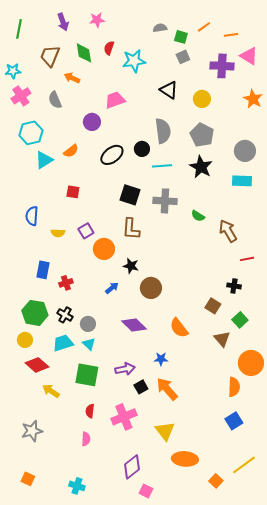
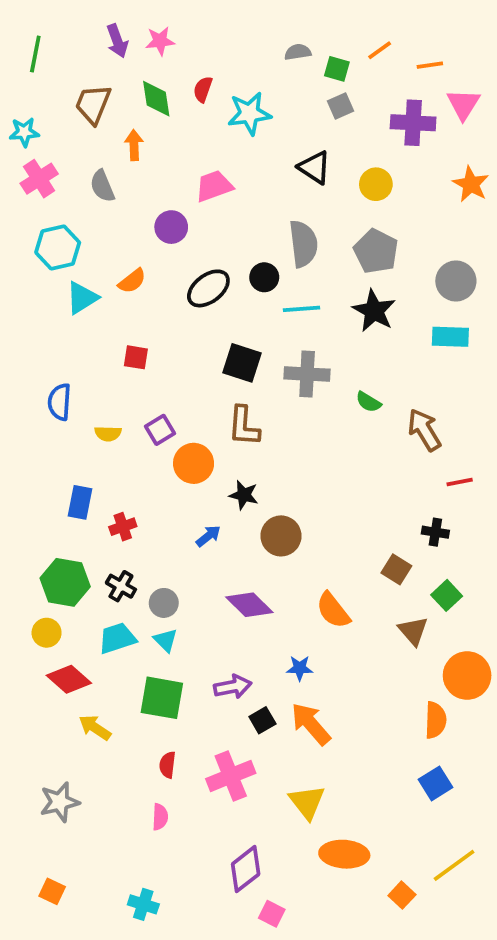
pink star: (97, 20) -> (160, 41), moved
pink triangle: (249, 56) -> (463, 104), turned 30
orange arrow: (72, 78) -> (134, 145), turned 63

